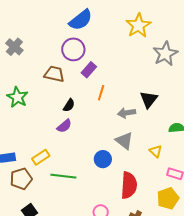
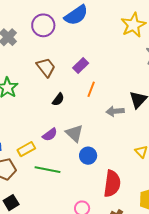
purple circle: (73, 49) -> (43, 25), moved
brown trapezoid: (54, 74) -> (46, 67), turned 35
purple semicircle: (64, 126) -> (50, 135), moved
gray triangle: (124, 141) -> (74, 133), moved

